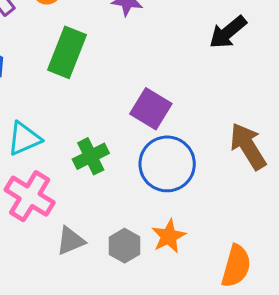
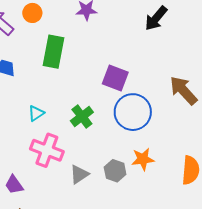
cyan triangle: (24, 139) -> (36, 113), size x0.7
orange star: (169, 236) -> (143, 159), turned 30

